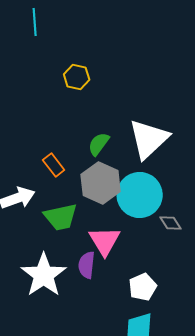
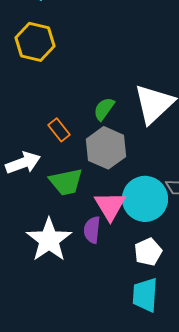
yellow hexagon: (77, 77) -> (35, 42), moved, size x1.5
cyan circle: (140, 195) -> (145, 199), moved

